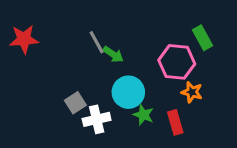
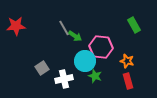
pink hexagon: (177, 62) -> (101, 47), moved
gray square: (75, 103) -> (42, 68), moved
red rectangle: (175, 122) -> (128, 81), moved

